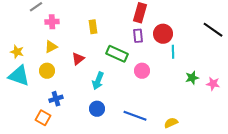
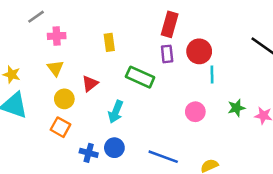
yellow triangle: (51, 47) -> (55, 68), turned -40
yellow circle: (47, 71) -> (64, 99), moved
pink circle: (142, 71) -> (195, 112), moved
blue cross: (56, 99) -> (89, 153), moved, turned 32
orange square: (43, 118) -> (60, 127), moved

